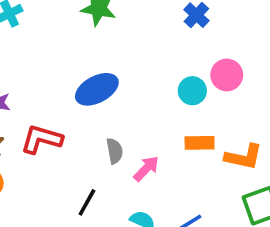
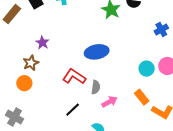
red L-shape: (42, 139) -> (74, 76), moved
orange rectangle: (200, 143) -> (142, 97), turned 35

